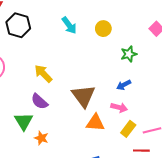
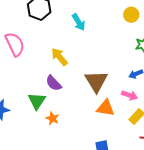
cyan arrow: (69, 25) -> (79, 22), moved
yellow circle: (103, 29) -> (131, 15), moved

